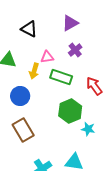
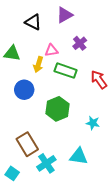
purple triangle: (70, 23) -> (65, 15), moved
green hexagon: (70, 111) -> (57, 109), moved
brown rectangle: (23, 130) -> (27, 144), moved

